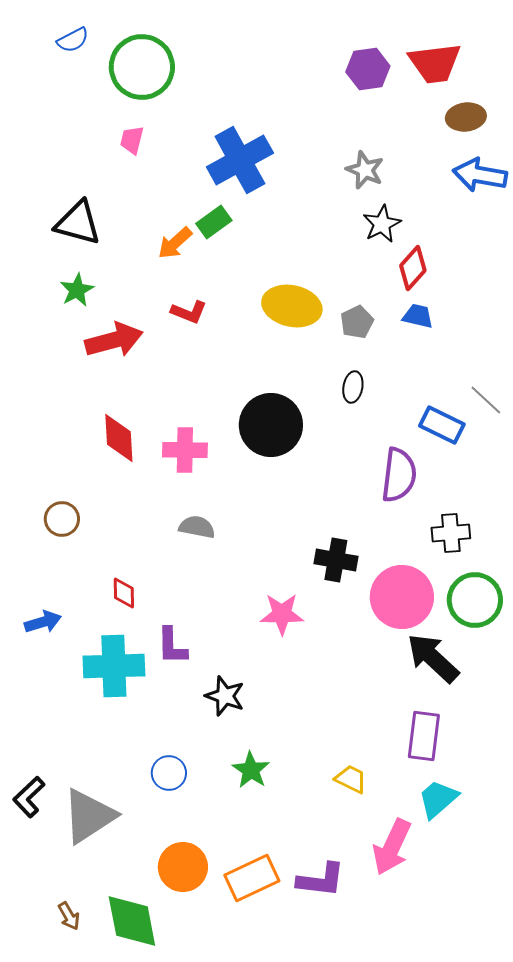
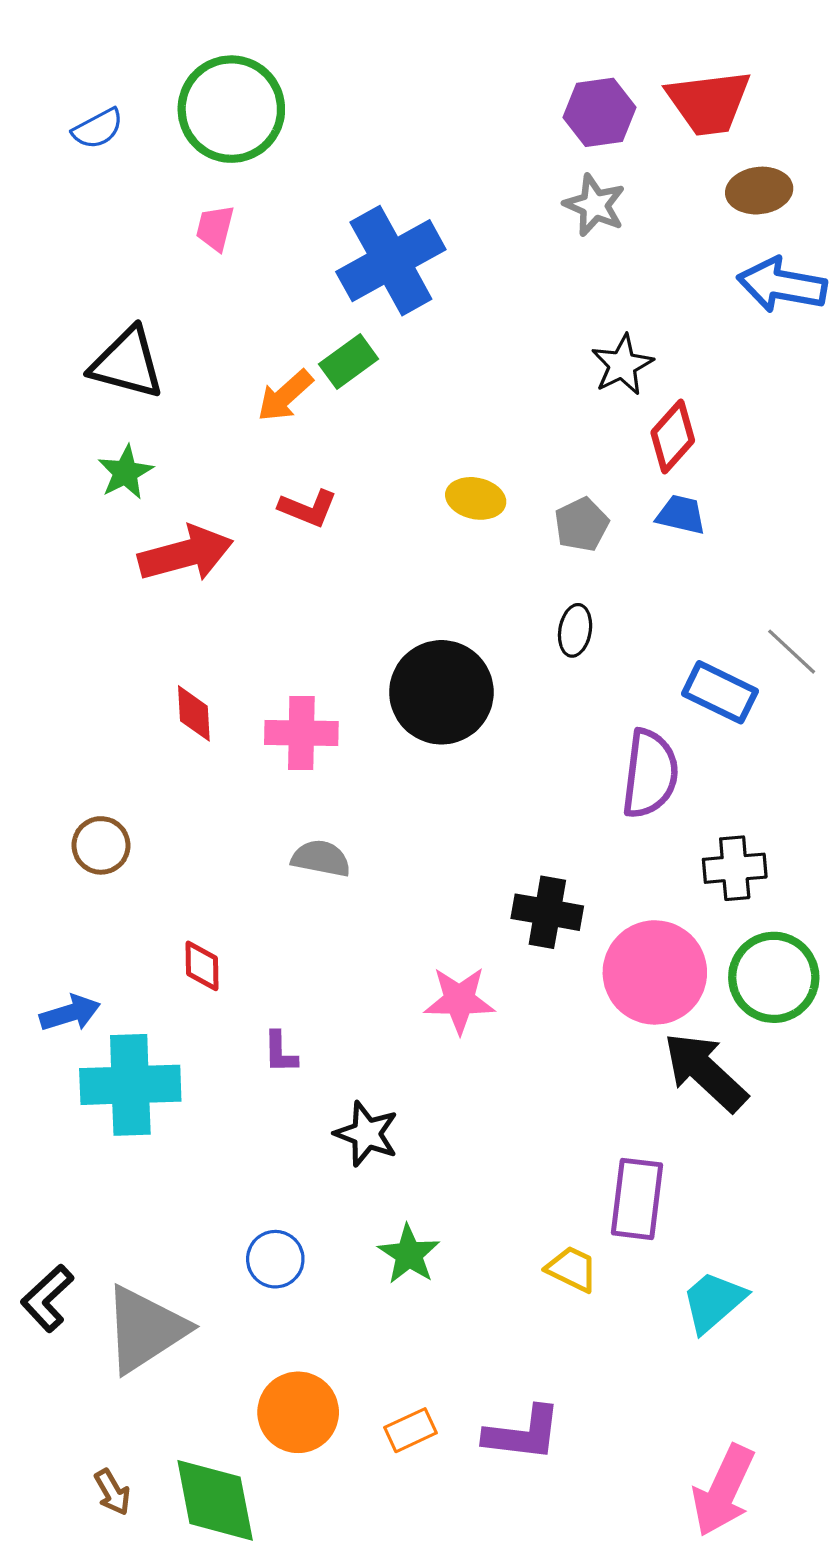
blue semicircle: (73, 40) -> (98, 129), moved
gray star: (365, 170) -> (595, 205), moved
yellow ellipse: (292, 306) -> (476, 498), size x0.6
red diamond: (119, 438) -> (194, 713), size x0.7
purple L-shape: (172, 646) -> (280, 1052), size x0.7
cyan cross: (114, 666) -> (130, 1085), moved
purple rectangle: (424, 736) -> (637, 1199), moved
pink arrow: (392, 847) -> (723, 1490), moved
orange rectangle: (252, 878) -> (411, 1430), size x0.6

